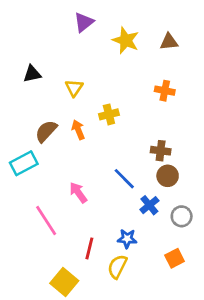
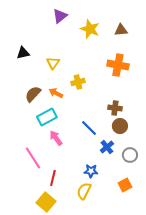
orange cross: (165, 91) -> (118, 65), size x1.5
orange arrow: (78, 130) -> (56, 93), turned -40
cyan rectangle: (24, 163) -> (47, 117), moved
red line: (89, 248) -> (53, 178), moved

